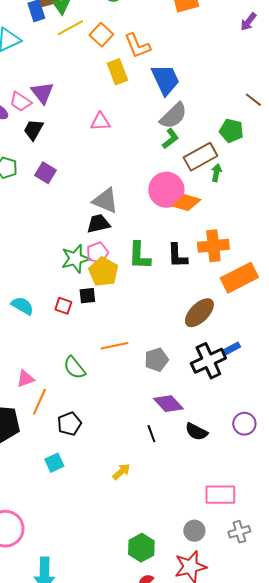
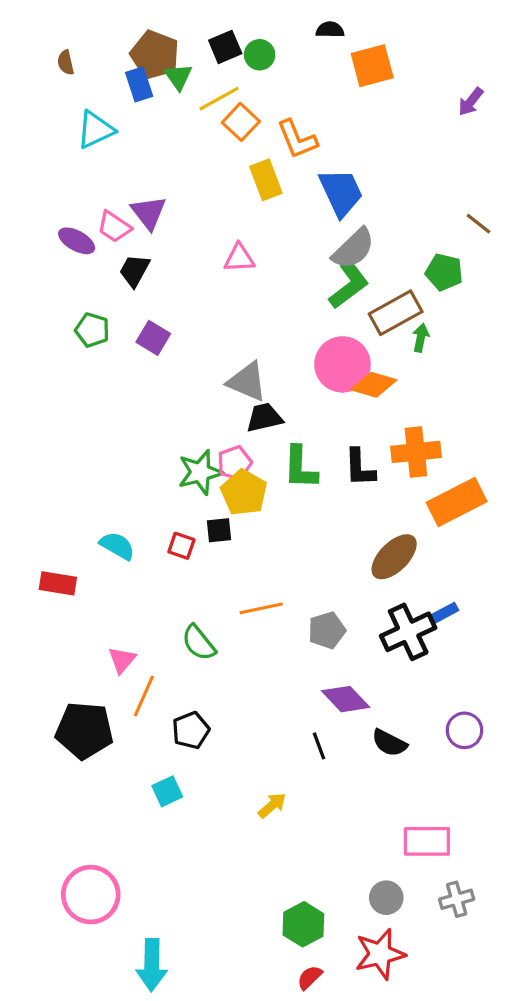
yellow line: (70, 28) -> (219, 99), moved
green L-shape: (170, 139) -> (349, 285), size x1.5
black trapezoid: (98, 224) -> (264, 418), moved
pink triangle: (25, 379) -> (122, 660), turned -30

